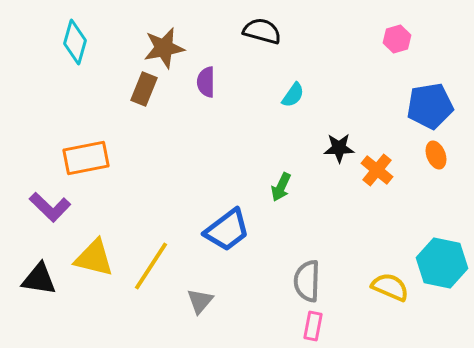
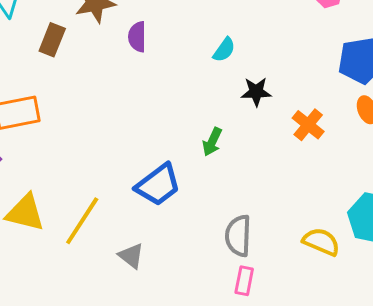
brown rectangle: (144, 89) -> (52, 40), moved
black star: (339, 148) -> (256, 92), moved
gray triangle: (200, 301) -> (131, 256), turned -32

